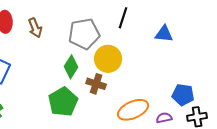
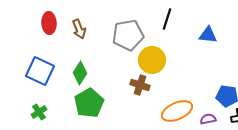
green diamond: (71, 67) -> (80, 73), moved
green pentagon: (63, 102) -> (89, 103), moved

